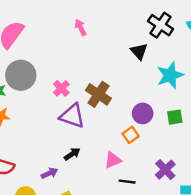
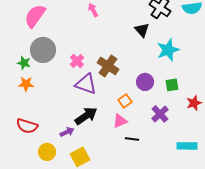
orange square: (131, 135) -> (125, 101), moved
black arrow: (72, 154) -> (86, 116), size x1.6
purple cross: (165, 170) -> (160, 114), moved

